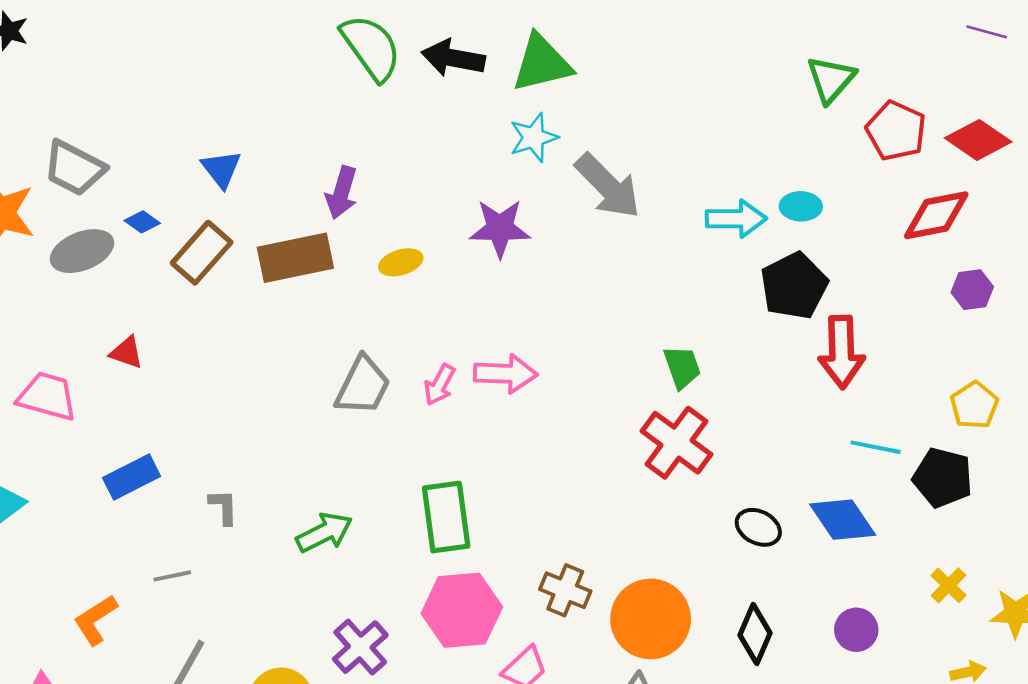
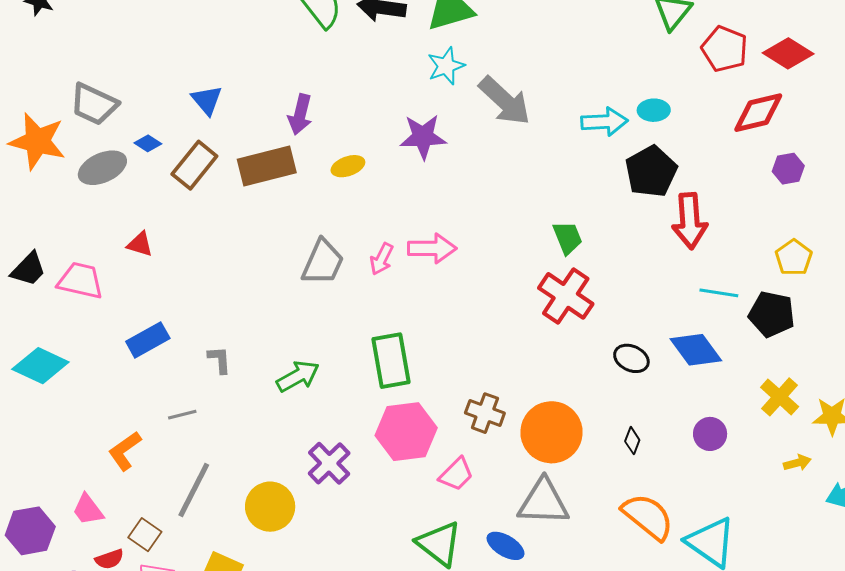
yellow cross: (949, 585) -> (780, 397), size x1.4
black diamond: (755, 634) -> (632, 441), size x0.6

